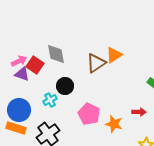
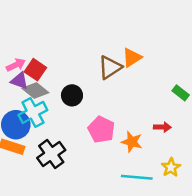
gray diamond: (56, 54) -> (35, 90), moved, turned -40
cyan cross: (50, 100) -> (33, 112), moved, size x1.6

